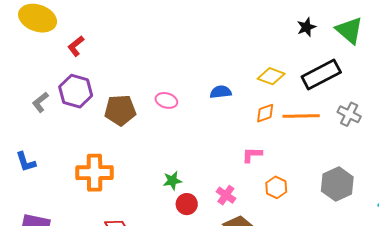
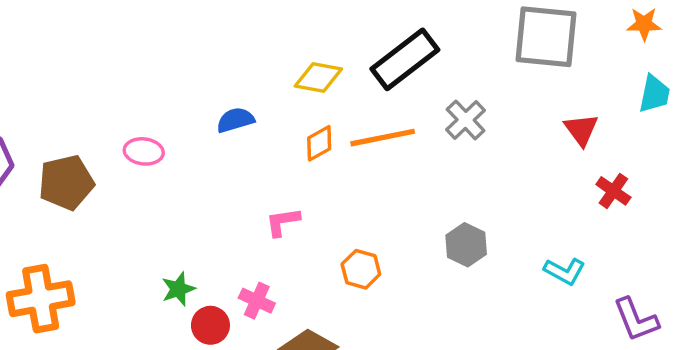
gray cross: (349, 114) -> (466, 120), turned 30
pink L-shape: (252, 155) -> (283, 222), moved
gray hexagon: (337, 184) -> (466, 245), size x0.7
pink cross: (226, 195) -> (257, 301), moved

